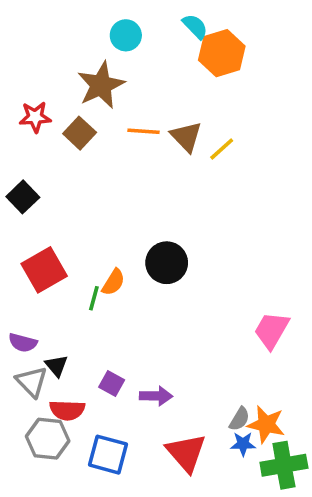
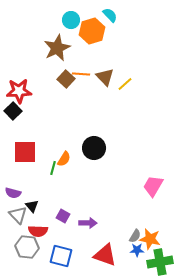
orange hexagon: (222, 53) -> (92, 31), moved
red star: (35, 117) -> (19, 91), moved, size x1.4
brown square: (80, 133) -> (66, 79), moved
red square: (44, 270) -> (25, 152), turned 30
red triangle: (186, 453) -> (105, 255), turned -30

